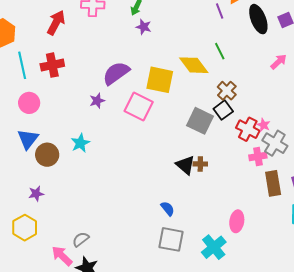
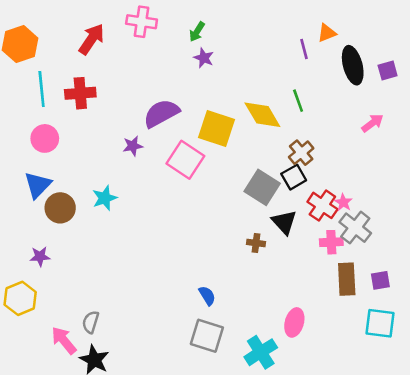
black triangle: (185, 165) -> (284, 222), moved
gray semicircle: (81, 239) -> (91, 322), turned -42

